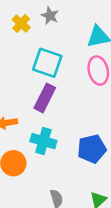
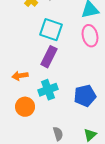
cyan cross: (43, 141) -> (48, 90), turned -36

